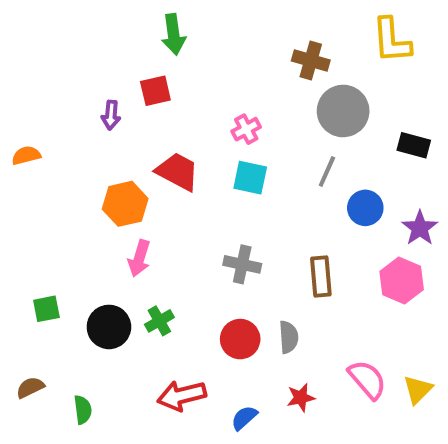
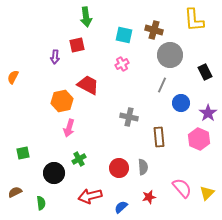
black rectangle: (414, 145) -> (205, 72), turned 49
orange semicircle: (26, 155) -> (13, 77), turned -48
cyan square: (250, 178) -> (124, 35), moved
gray cross: (242, 264) -> (129, 117), moved
black circle: (109, 327) -> (54, 173), moved

